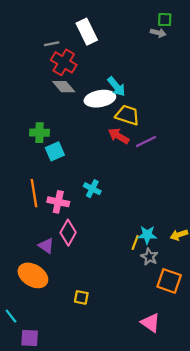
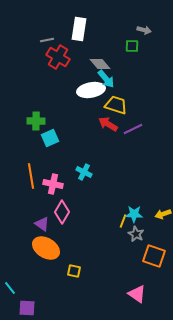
green square: (165, 20) -> (132, 46), moved
white rectangle: (87, 32) -> (79, 29), turned 35
gray diamond: (64, 87) -> (100, 64), moved
orange ellipse: (33, 275) -> (46, 248), moved

